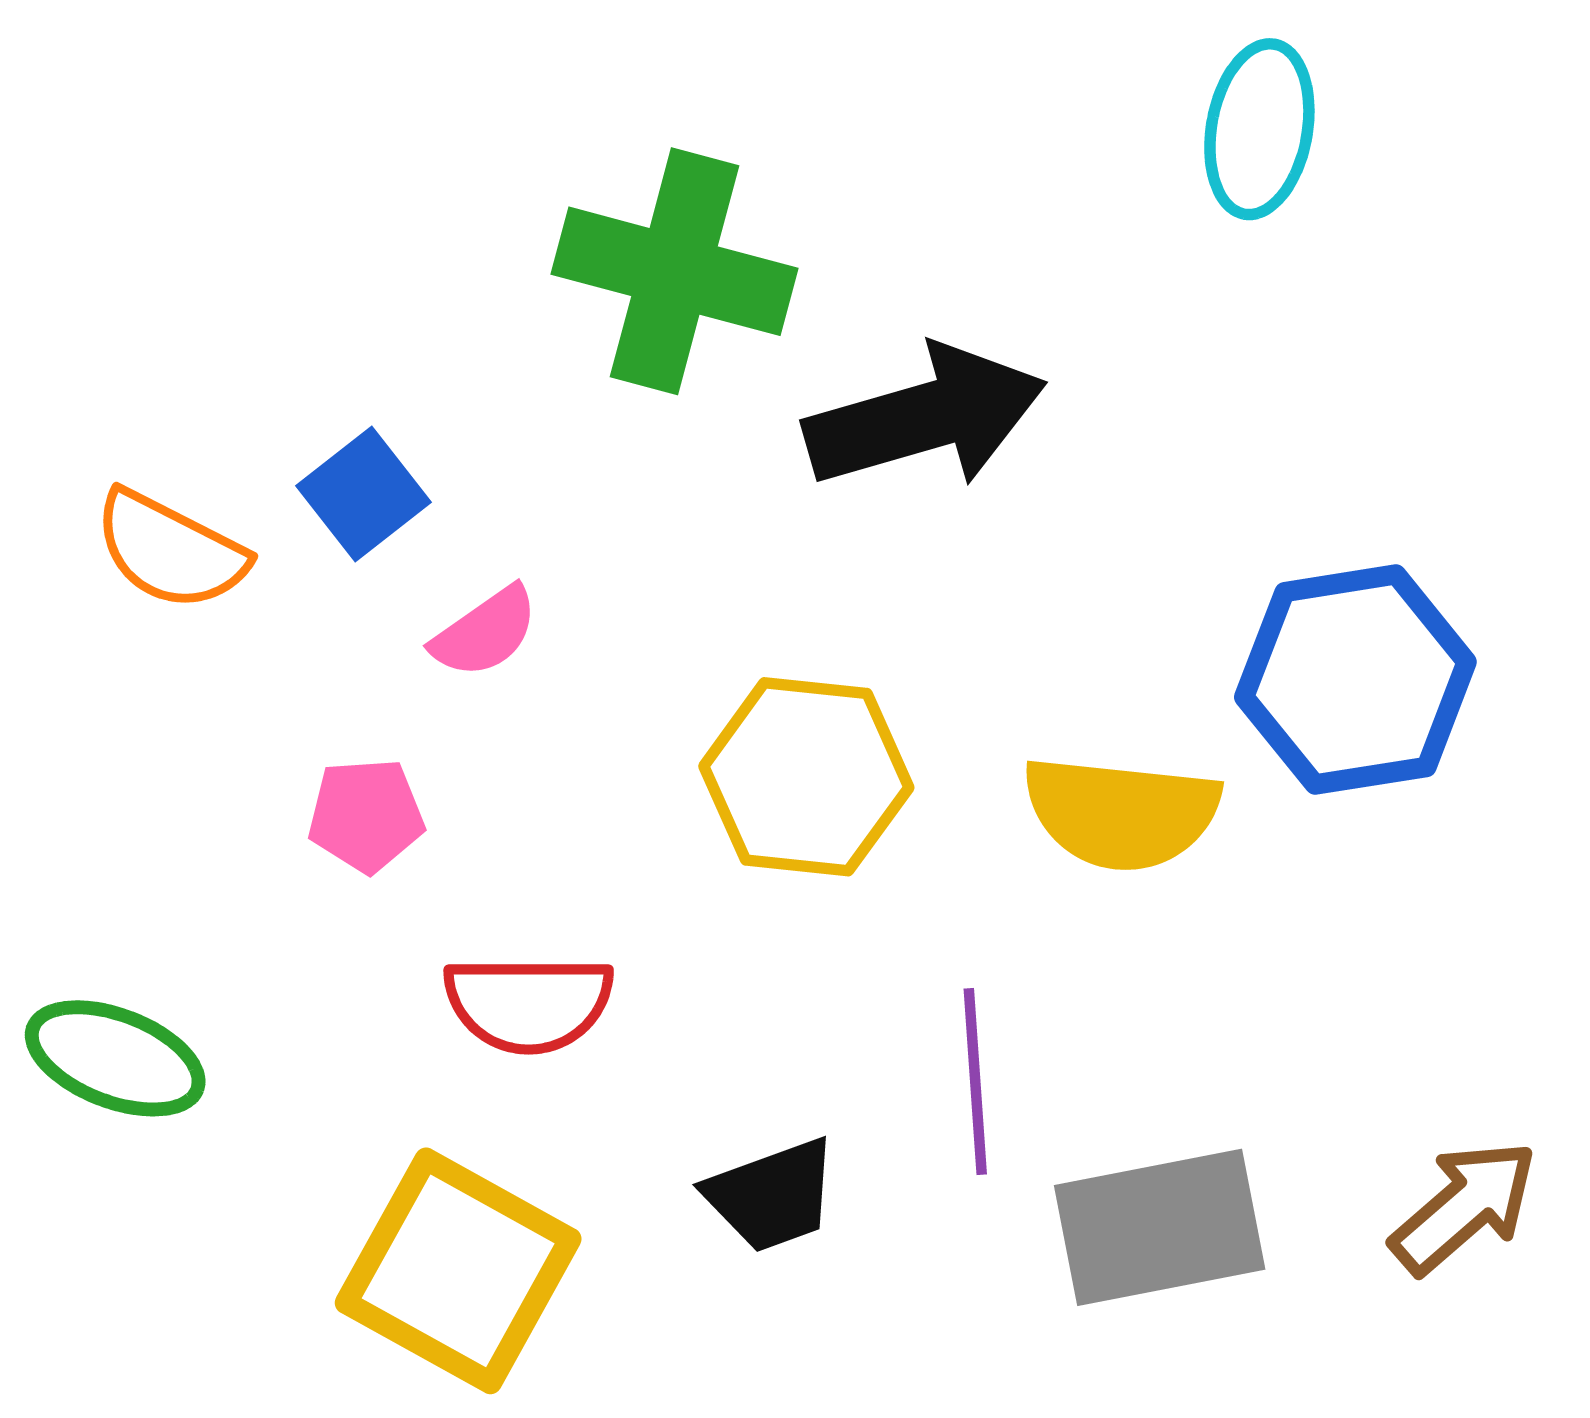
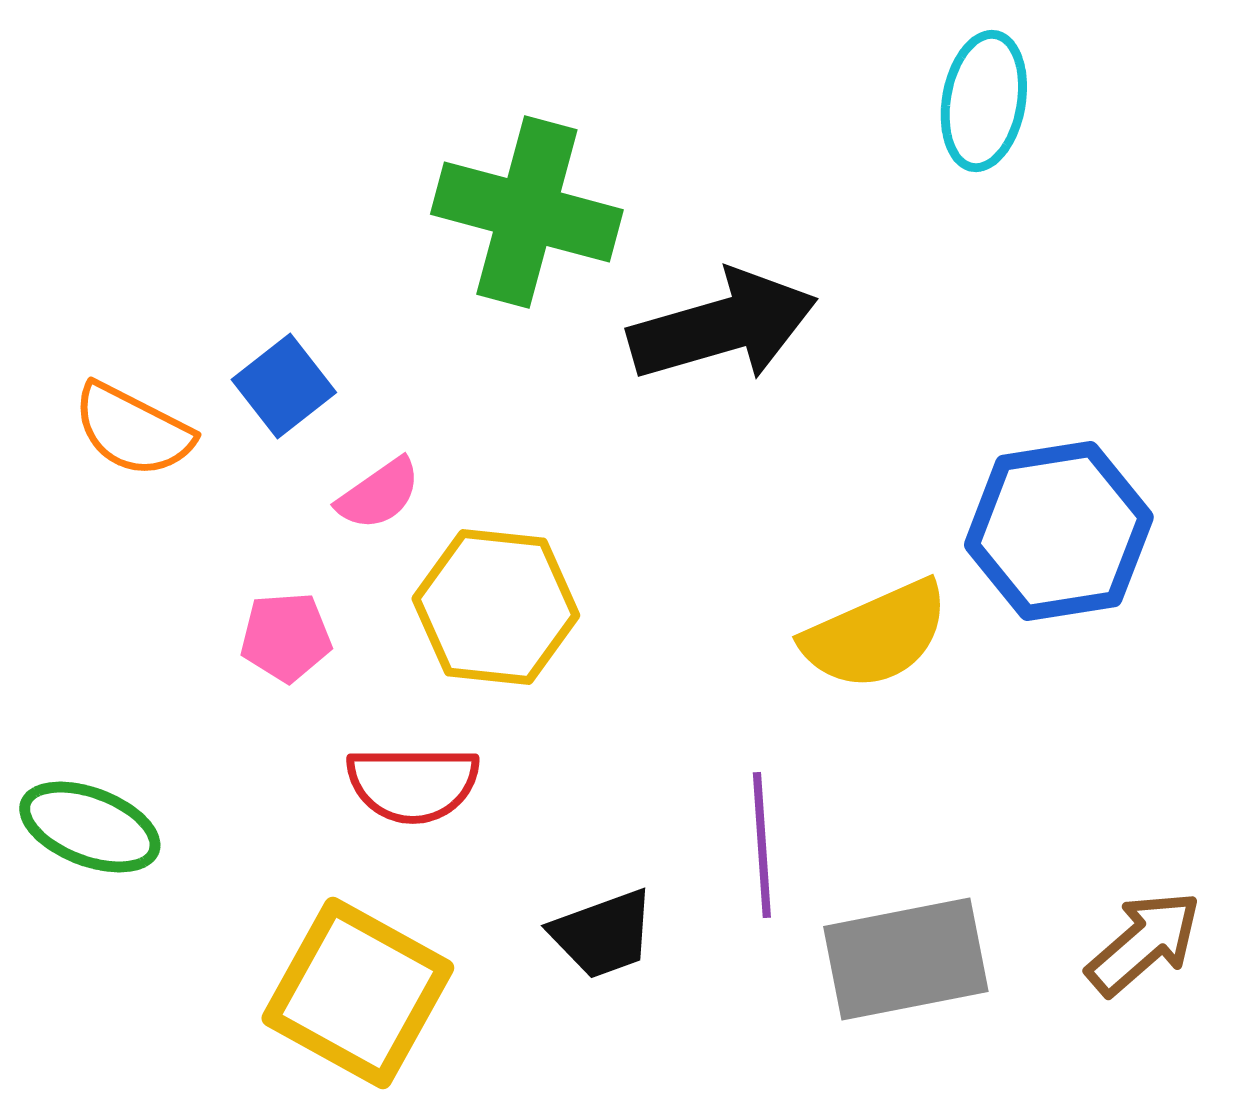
yellow hexagon: (806, 777) -> (496, 607), moved
yellow semicircle: (1121, 813) -> (876, 635), turned -30

